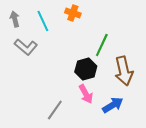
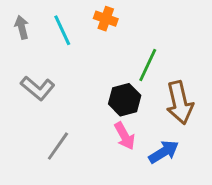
gray L-shape: (26, 47) -> (38, 88), moved
gray line: (55, 110) -> (58, 146), moved

